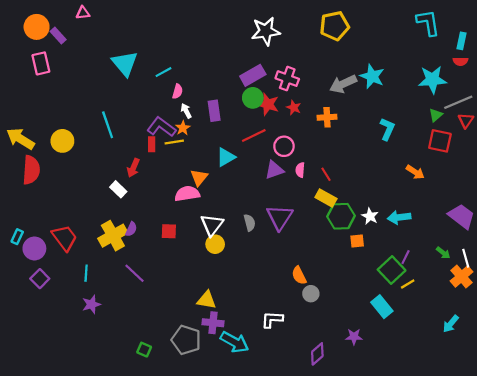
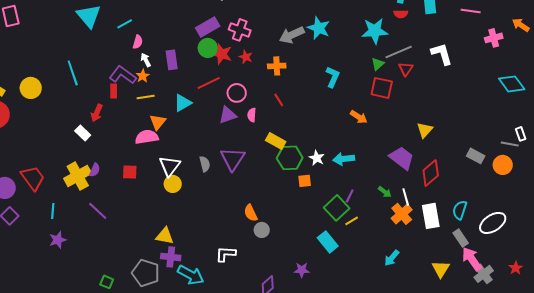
yellow line: (174, 142) -> (146, 97), moved
red line: (326, 174) -> (279, 100), moved

